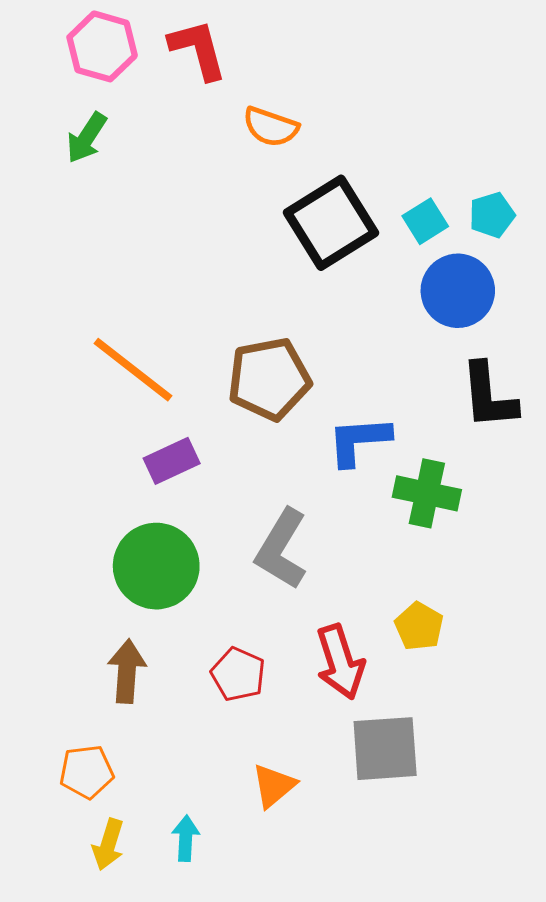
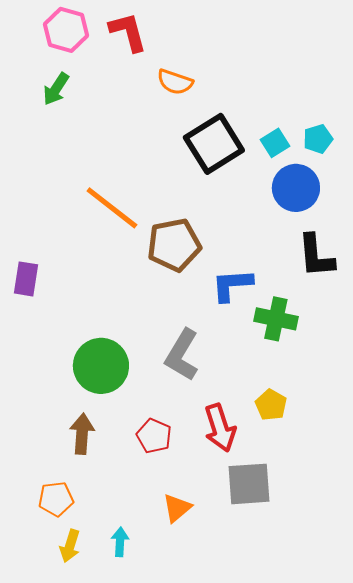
orange line: (133, 370) -> (112, 208), moved
purple rectangle: (172, 461) -> (26, 279), moved, turned -56

